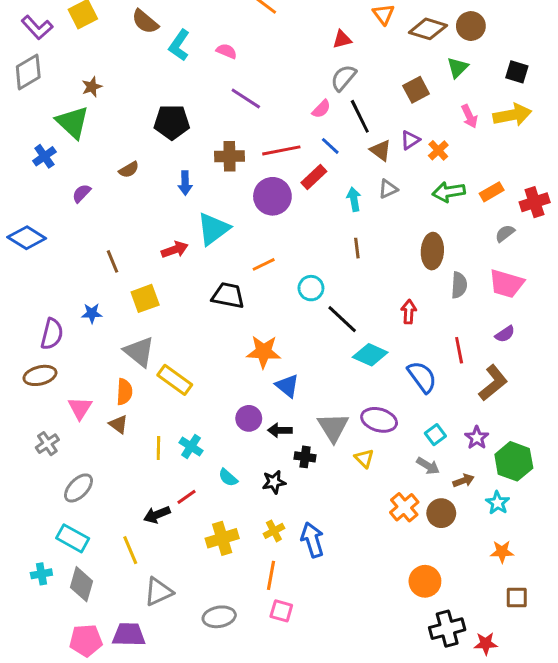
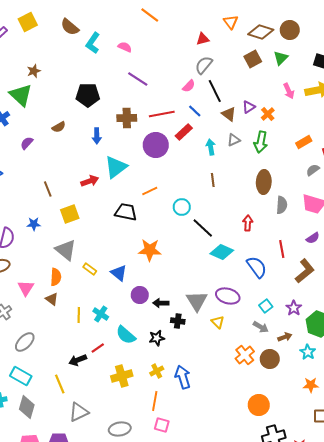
brown square: (416, 90) -> (253, 59), moved
green arrow: (449, 192) -> (261, 142), moved, turned -70
yellow rectangle: (175, 380) -> (90, 269), size x0.6
blue triangle: (287, 386) -> (119, 273), moved
cyan semicircle: (228, 478) -> (126, 335), size x1.5

